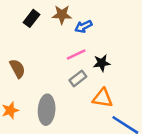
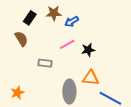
brown semicircle: (17, 69) -> (21, 39), moved
gray rectangle: (78, 78) -> (45, 63), moved, turned 48
gray ellipse: (47, 110) -> (69, 92), moved

